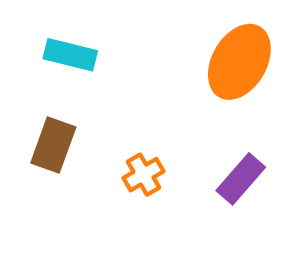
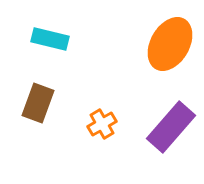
purple rectangle: (241, 179) -> (171, 127), size x1.4

